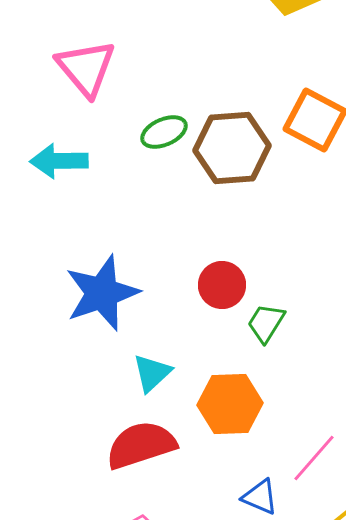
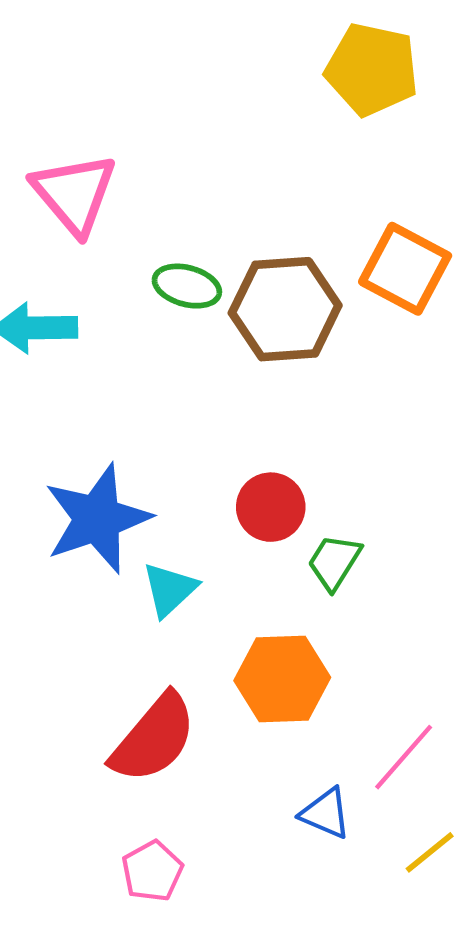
green ellipse: (164, 132) -> (187, 286), turned 39
cyan triangle: (152, 373) -> (170, 589), moved
red semicircle: (141, 445) -> (154, 738), turned 148

